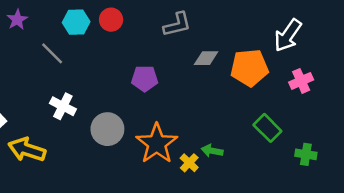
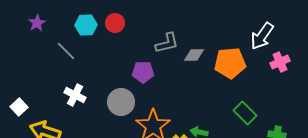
gray L-shape: (177, 24) -> (167, 43), moved
pink cross: (301, 81) -> (280, 62), moved
gray circle: (107, 129) -> (121, 102), moved

